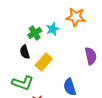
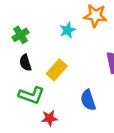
green cross: (35, 33) -> (21, 35), moved
black semicircle: (25, 52) -> (25, 63), moved

